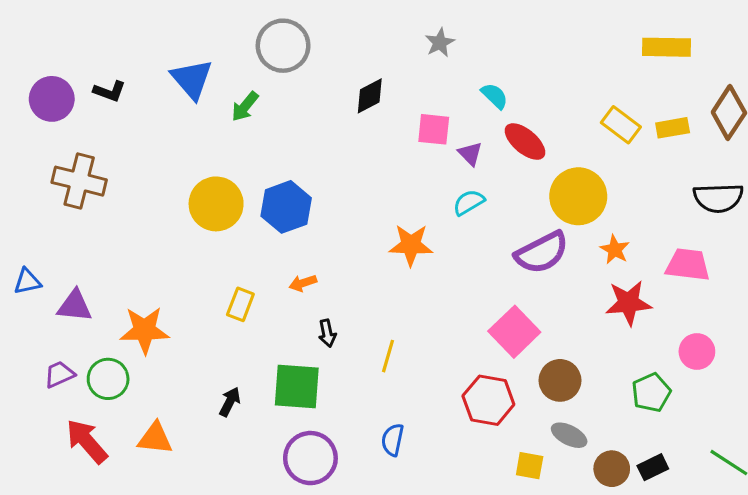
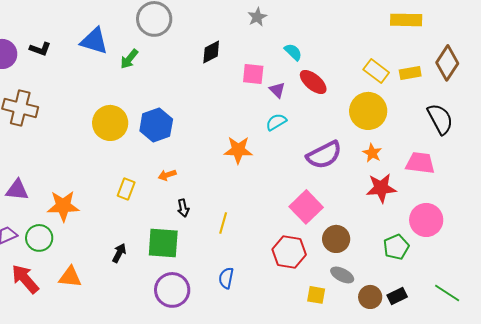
blue triangle: (192, 79) -> (94, 41), turned -32
yellow circle: (578, 196) -> (368, 111), moved
black semicircle: (718, 198) -> (440, 119), turned -116
pink circle: (697, 352) -> (426, 220), size x1.4

